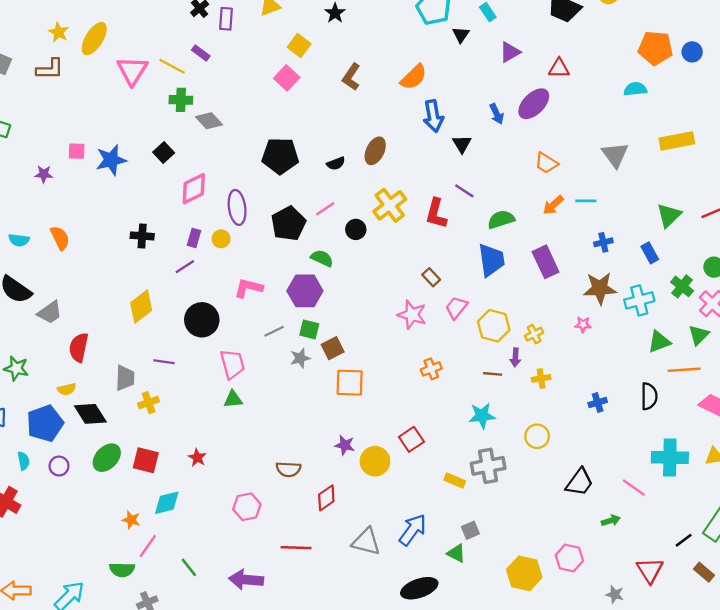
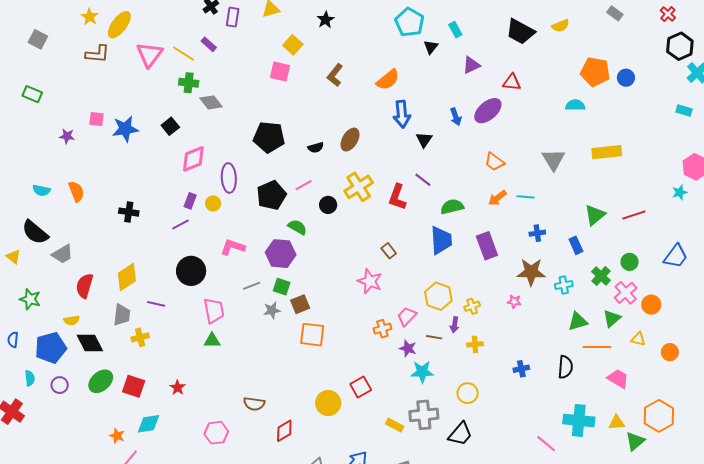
brown L-shape: (50, 69) -> (97, 54), moved
pink square: (287, 78) -> (280, 71), turned -35
black cross: (142, 236) -> (129, 212), moved
cyan cross: (639, 300) -> (564, 285), size x0.7
yellow diamond: (141, 307) -> (127, 277), moved
pink trapezoid: (456, 308) -> (407, 316), moved
purple star: (345, 445) -> (408, 348), moved
black trapezoid: (579, 482) -> (460, 434), moved

